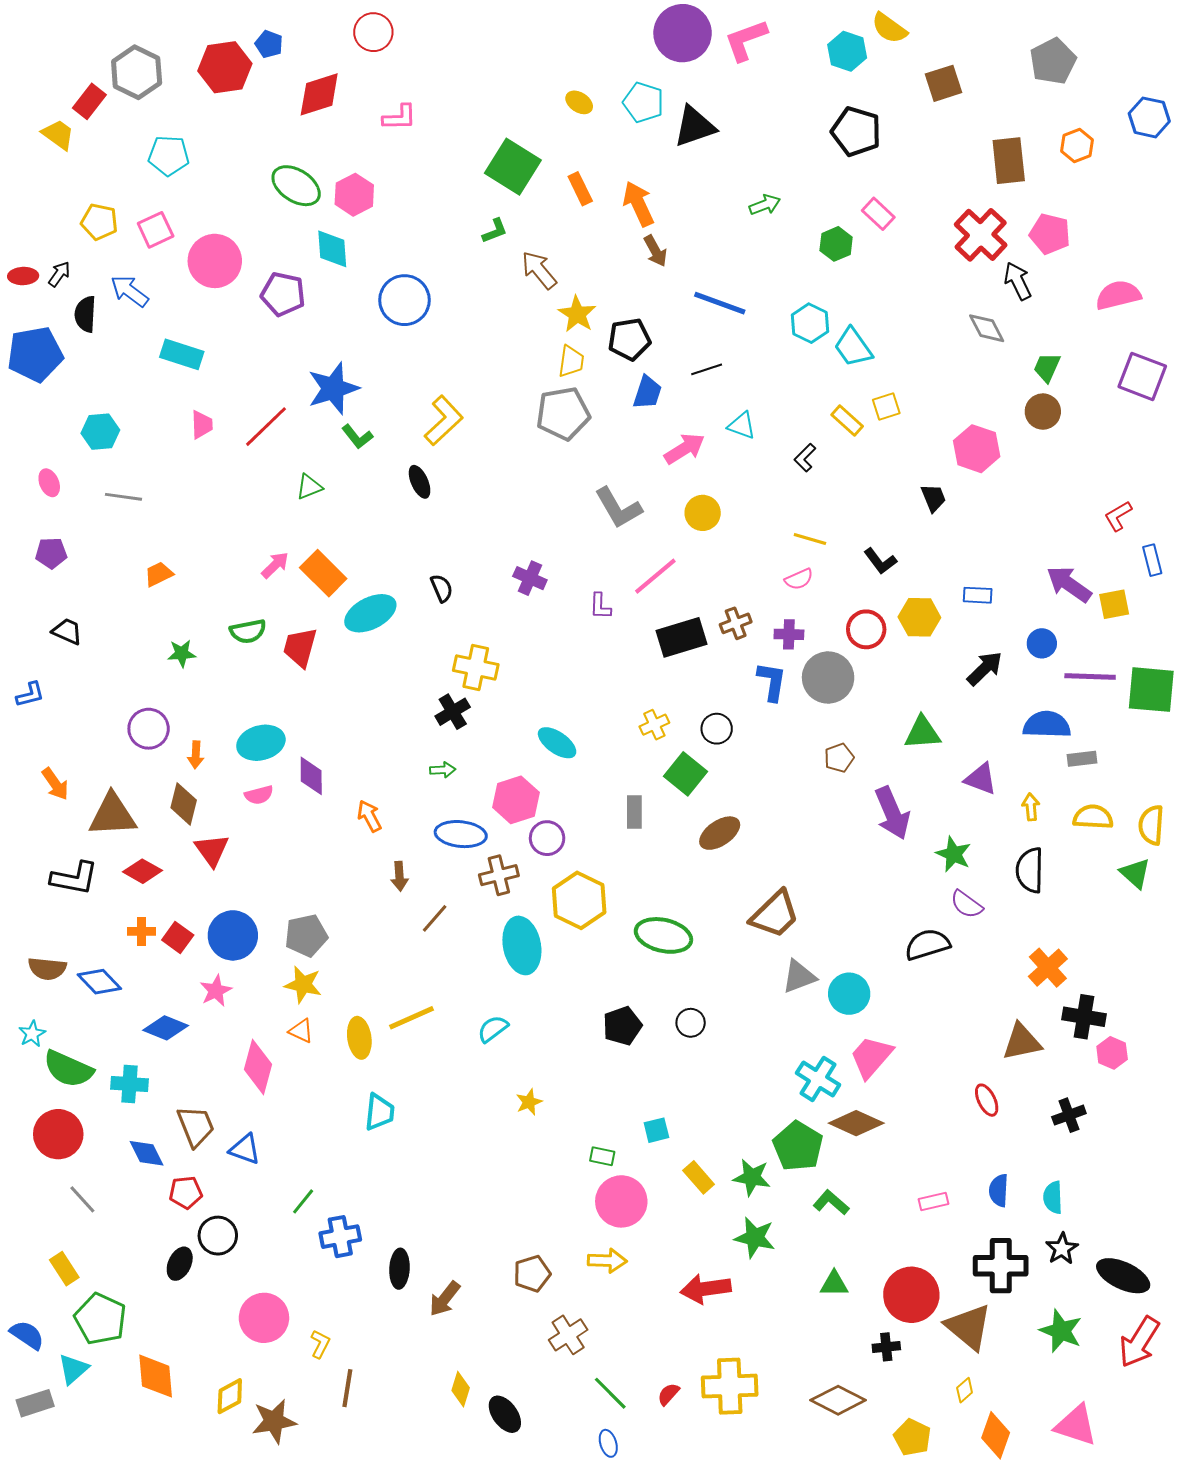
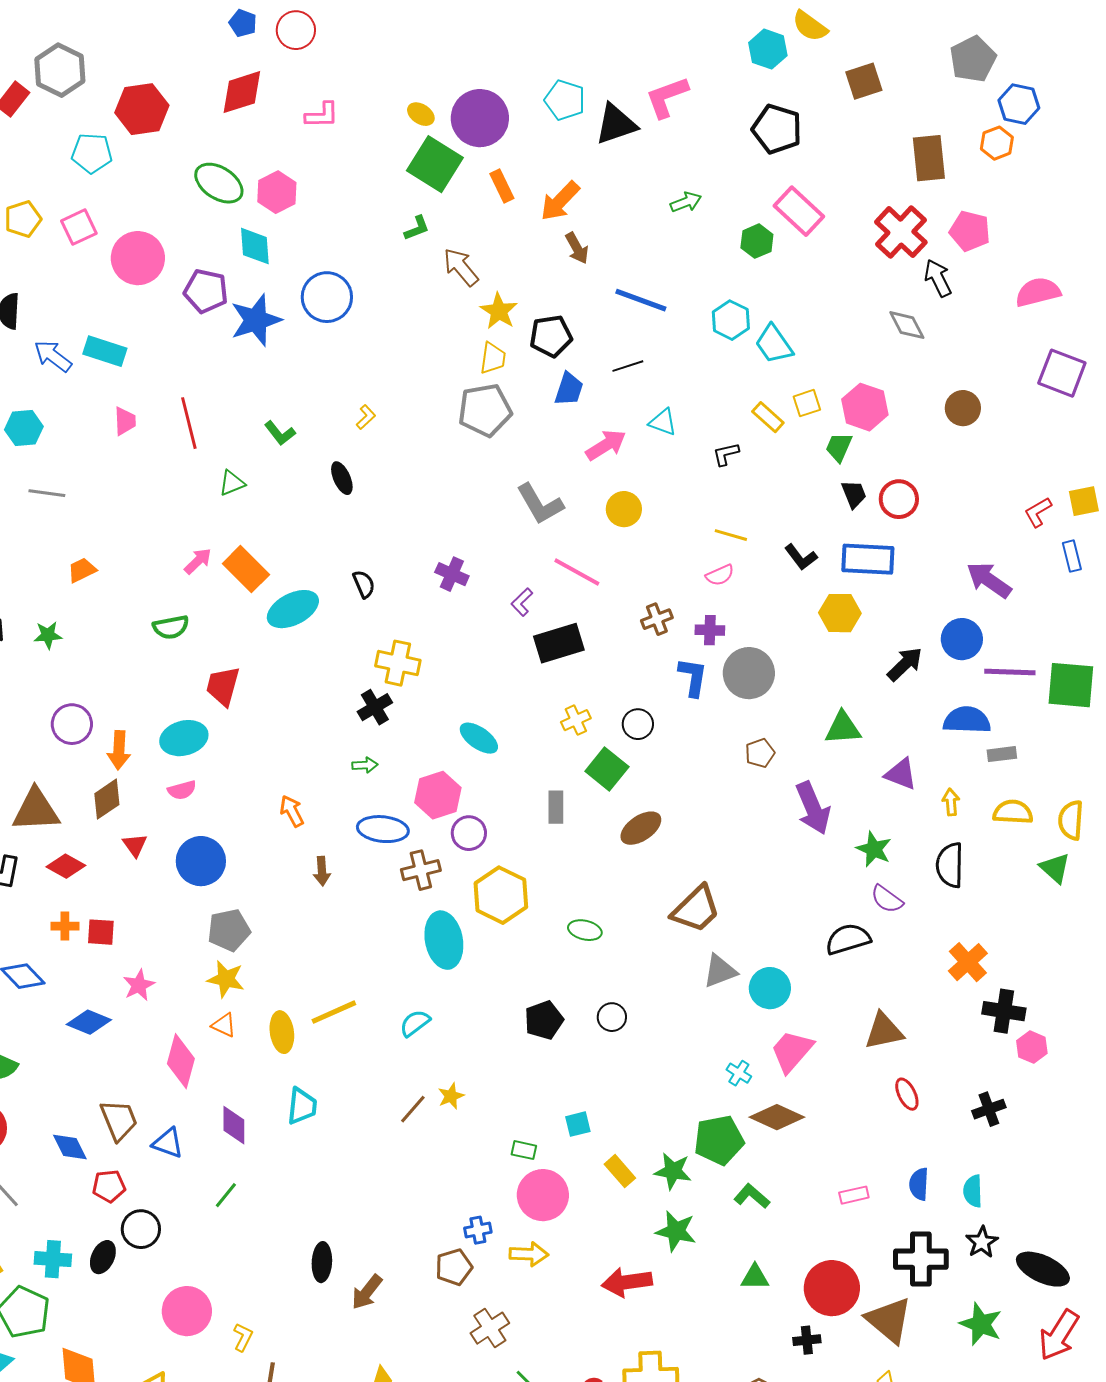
purple circle: (683, 33) -> (480, 118), moved
pink L-shape: (746, 40) -> (667, 97), moved
blue pentagon: (269, 44) -> (243, 23), moved
red hexagon: (225, 67) -> (142, 109), moved
yellow ellipse: (579, 102) -> (421, 114), moved
blue hexagon: (1149, 117) -> (1019, 104), moved
orange arrow: (638, 204) -> (560, 201), turned -111
pink rectangle: (878, 214) -> (799, 211), size x1.5
yellow pentagon: (99, 222) -> (23, 219), turned -30
blue arrow: (129, 291) -> (53, 356), moved
green trapezoid: (1047, 367) -> (839, 447), moved
blue star: (333, 388) -> (256, 320), moved
yellow L-shape: (444, 421) -> (366, 417), size x0.5
red line: (266, 427) -> (189, 423), turned -60
pink hexagon: (977, 449) -> (865, 407), moved
black L-shape: (805, 458) -> (726, 454), turned 32
pink line: (655, 576) -> (577, 572), turned 69
blue rectangle: (978, 595) -> (868, 559), moved, size x1.8
yellow square: (1114, 604) -> (1084, 501), moved
purple L-shape: (600, 606) -> (522, 602), turned 44
red circle: (866, 629) -> (899, 499), moved
black rectangle: (682, 637) -> (559, 643), moved
blue circle: (1042, 643) -> (962, 639), size x1.4
red trapezoid: (300, 647) -> (223, 686), moved
green star: (182, 653) -> (48, 635), moved
orange arrow: (196, 755) -> (119, 750), size x1.4
purple diamond: (311, 776) -> (234, 1125), moved
brown diamond: (184, 804) -> (107, 799), turned 42
red triangle: (212, 850) -> (135, 845), size x0.7
brown line: (435, 918) -> (413, 1109), moved
blue circle: (233, 935) -> (201, 861), moved
green ellipse: (663, 935) -> (585, 930), size x0.6
red square: (178, 937) -> (101, 932), turned -32
brown triangle: (1022, 1042) -> (884, 1031), moved
cyan cross: (818, 1079) -> (739, 1073), size x0.6
cyan cross: (129, 1084) -> (53, 1259), moved
green pentagon: (798, 1146) -> (719, 1140), turned 30
blue cross: (340, 1237) -> (478, 1230), moved, size x0.7

